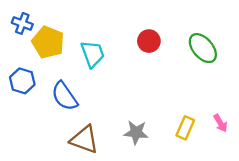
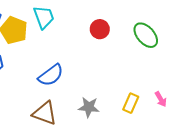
cyan trapezoid: (93, 54) -> (44, 17), moved
blue semicircle: (64, 96) -> (51, 75), moved, turned -92

